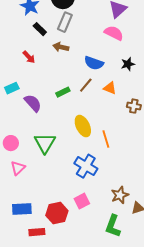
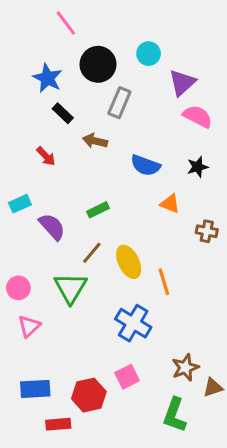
gray rectangle: (65, 22) -> (119, 103), moved
pink semicircle: (114, 33) -> (198, 116), moved
brown line: (86, 85) -> (92, 253), moved

